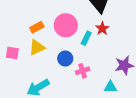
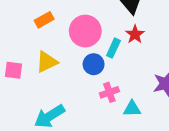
orange rectangle: (37, 27) -> (44, 20), moved
blue circle: (65, 59) -> (94, 64), moved
cyan triangle: (110, 87) -> (132, 109), moved

